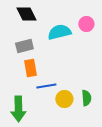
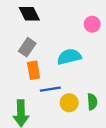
cyan semicircle: (59, 32) -> (69, 57), moved
gray rectangle: (24, 46) -> (27, 47), turned -42

